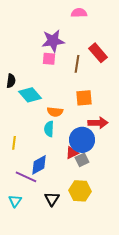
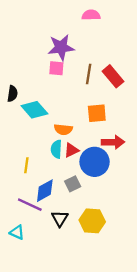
red rectangle: (98, 53) -> (113, 76), moved
yellow line: (14, 143) -> (26, 165), moved
red triangle: (72, 153) -> (71, 150), moved
gray square: (82, 160) -> (73, 184), moved
black triangle: (52, 199) -> (60, 218), moved
cyan triangle: (15, 201) -> (17, 232), turned -40

